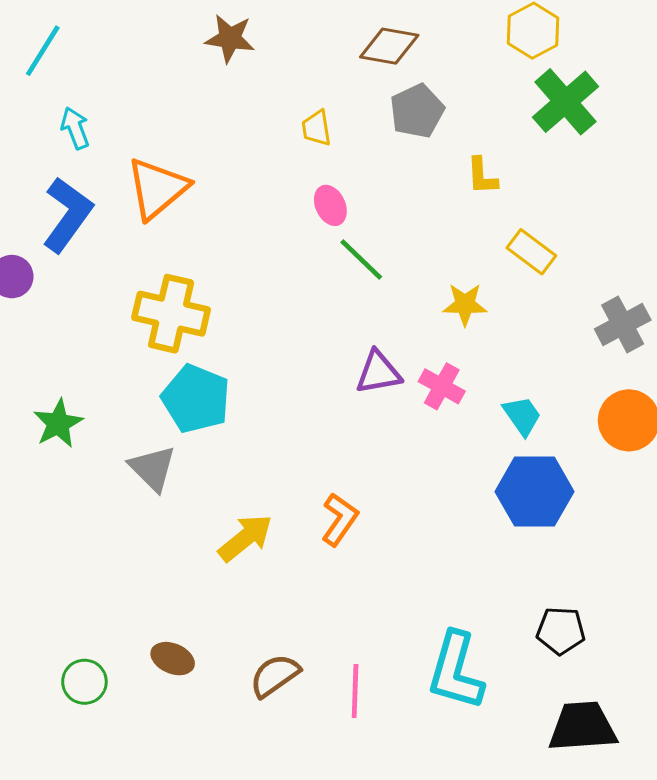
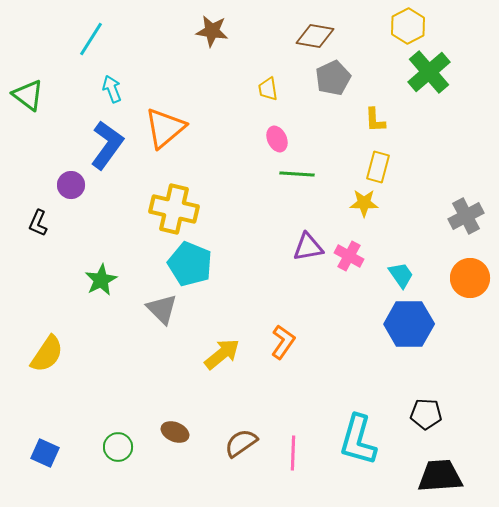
yellow rectangle: (531, 252) -> (378, 167), moved, turned 68
green line: (361, 260) -> (297, 174), turned -40

